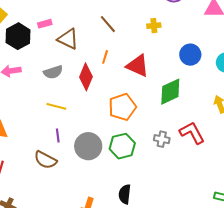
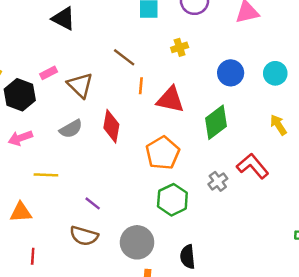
brown triangle: (68, 39) -> (80, 85), turned 30
orange line: (105, 57) -> (141, 86), moved
yellow line: (56, 106) -> (46, 175), moved
purple line: (58, 136) -> (93, 203), turned -32
gray cross: (162, 139) -> (218, 181), turned -35
gray circle: (88, 146) -> (137, 242), moved

